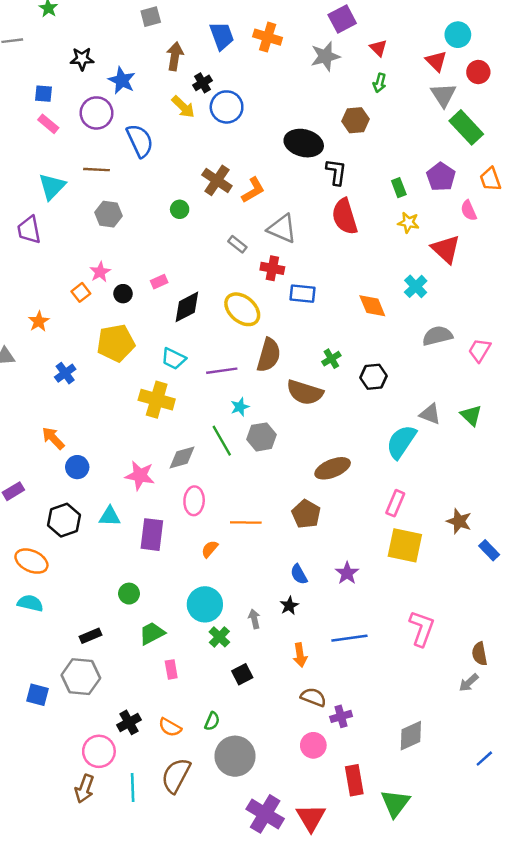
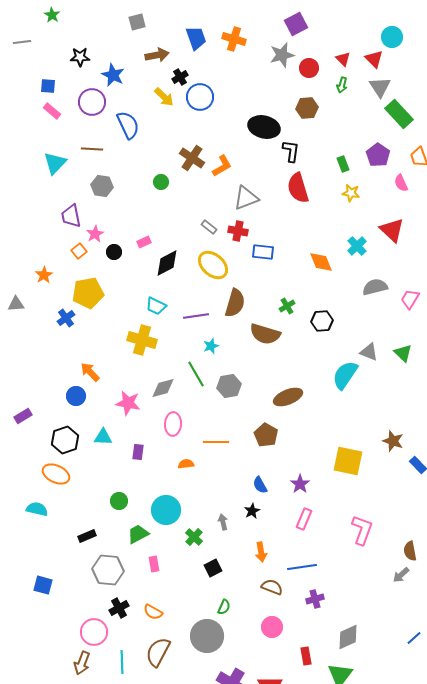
red triangle: (378, 48) -> (343, 59), moved
brown arrow: (175, 56) -> (157, 55), turned 70
red circle: (478, 72) -> (309, 68), moved
green arrow: (380, 83) -> (342, 85), moved
gray triangle: (282, 229) -> (246, 198), turned -44
purple trapezoid: (29, 230) -> (71, 216), moved
gray rectangle: (237, 244) -> (209, 227), moved
red triangle: (446, 249) -> (392, 230), moved
yellow pentagon: (116, 343) -> (88, 293), moved
gray hexagon: (262, 437) -> (229, 386), moved
orange arrow: (53, 438) -> (90, 372), moved
pink rectangle: (395, 503) -> (304, 519), moved
purple rectangle: (152, 535) -> (138, 452), size x0.6
orange semicircle: (210, 549) -> (186, 464), turned 42
orange ellipse: (31, 561) -> (56, 474), moved
cyan circle: (205, 604) -> (166, 510), moved
blue line: (349, 638) -> (302, 567), moved
gray hexagon: (81, 677) -> (108, 570), moved
purple cross: (341, 716) -> (315, 599), moved
green semicircle: (212, 721) -> (224, 607), moved
gray diamond: (411, 736) -> (348, 637), moved
red rectangle: (354, 780) -> (306, 656), size x0.7

